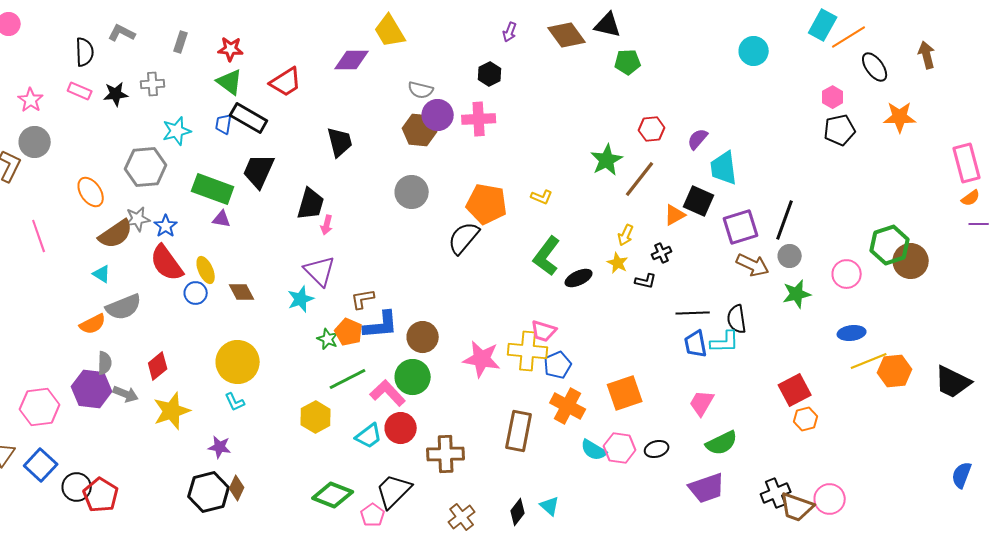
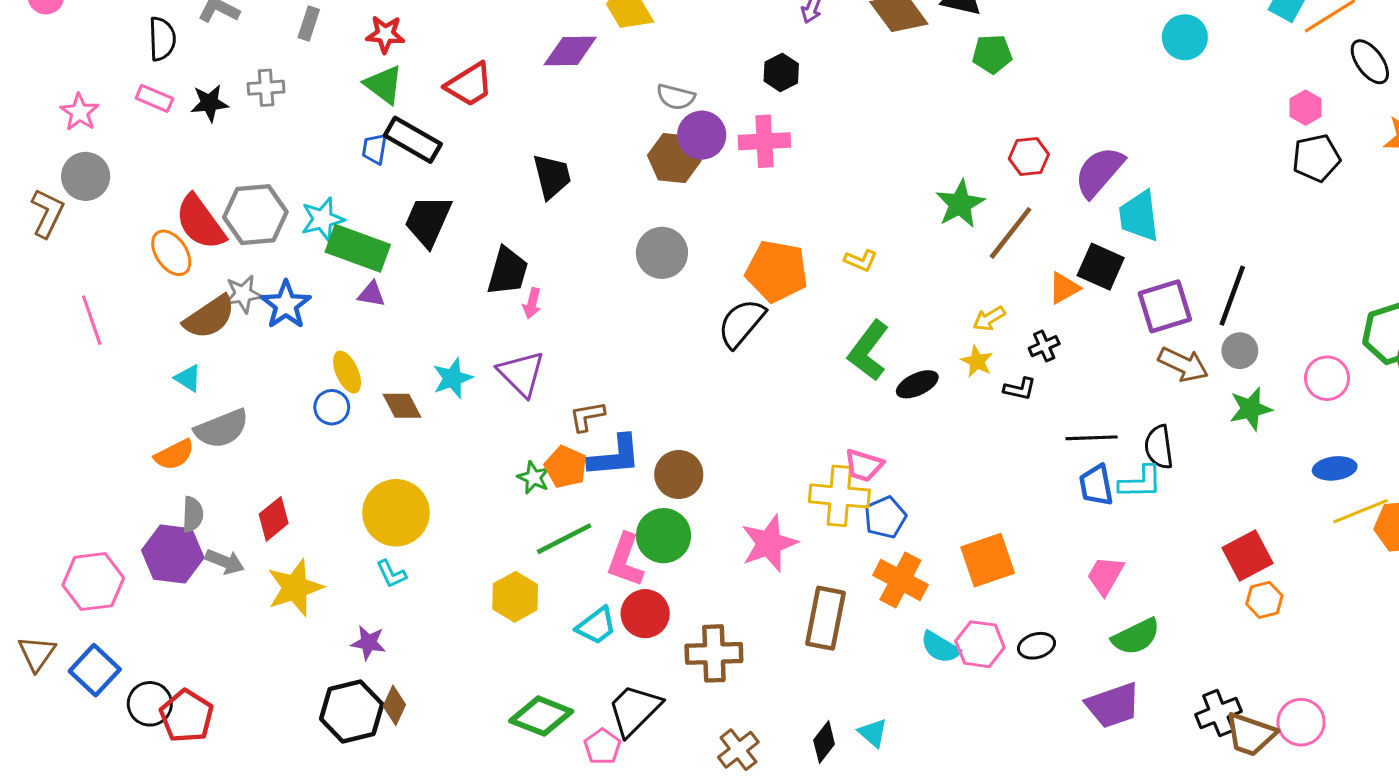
cyan star: (177, 131) -> (323, 219), moved
purple semicircle: (698, 139) -> (1099, 172), size x1.6
blue star: (166, 226) -> (286, 305), size x1.4
yellow arrow: (626, 235) -> (989, 319), turned 35
red semicircle: (167, 263) -> (200, 222), moved
cyan star: (301, 299) -> (453, 378), moved
pink star: (482, 359) -> (769, 543), moved, turned -30
pink L-shape: (388, 393) -> (625, 560), turned -117

